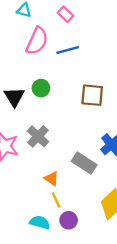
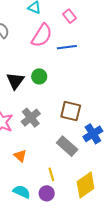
brown square: (92, 95) -> (71, 111), moved
orange triangle: (52, 179) -> (20, 156), moved
yellow line: (56, 200) -> (51, 174), moved

